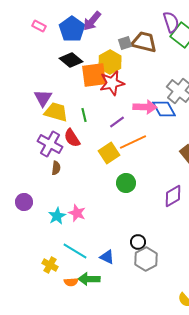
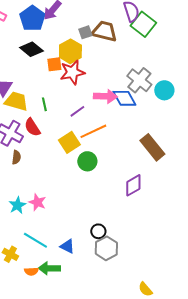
orange square: (94, 75) -> (54, 64), size x0.6
green circle: (126, 183) -> (87, 161), moved

